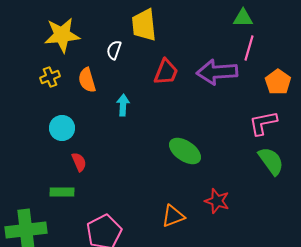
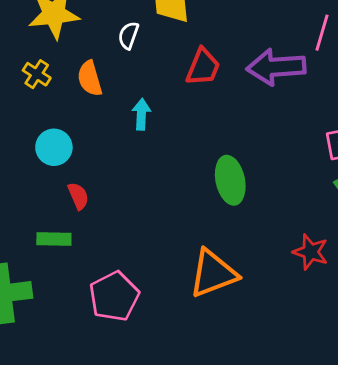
yellow cross: (50, 77) -> (37, 74), turned -36
green ellipse: (185, 151) -> (230, 180), turned 44
red star: (217, 201) -> (311, 252), moved
orange triangle: (173, 216) -> (213, 273), size x1.5

